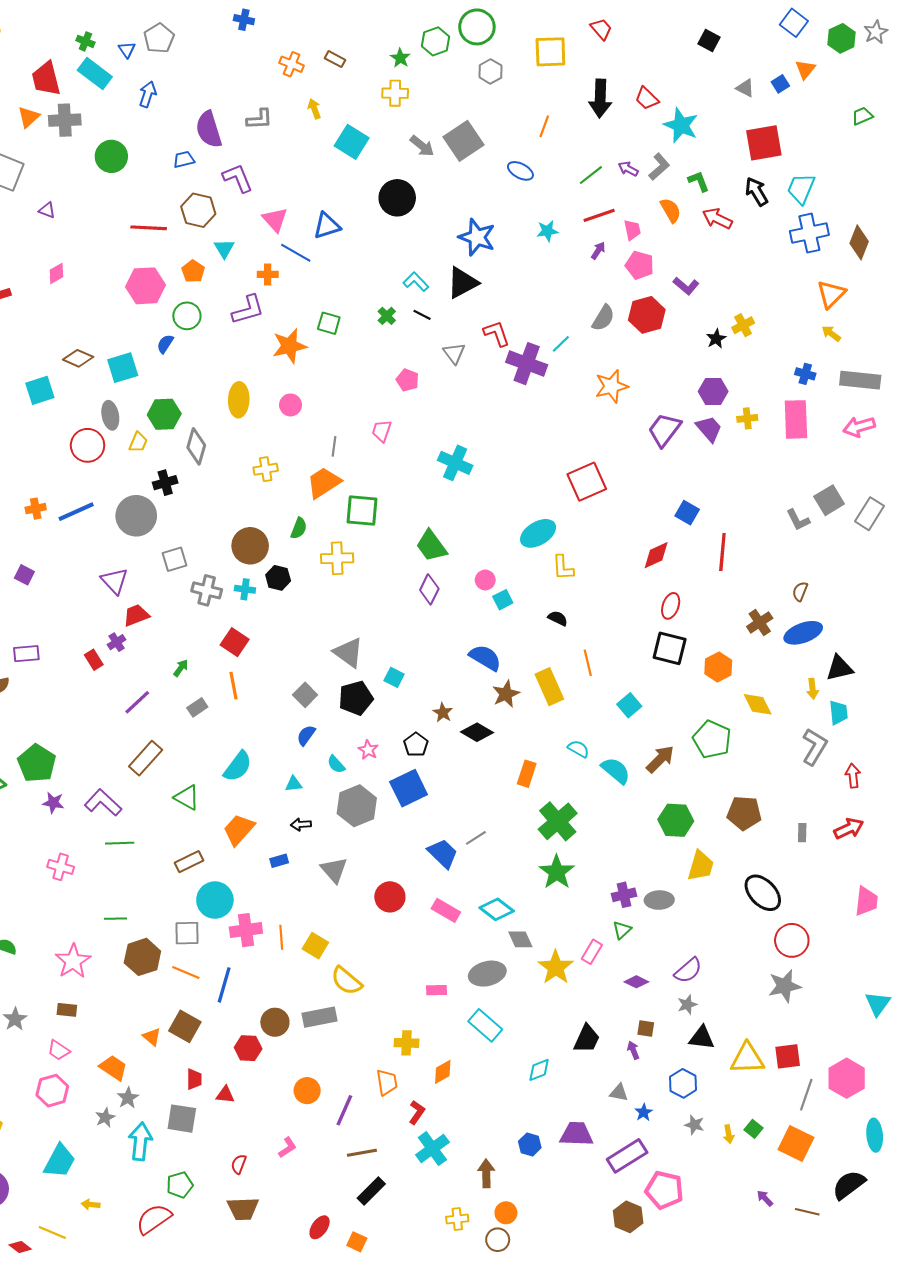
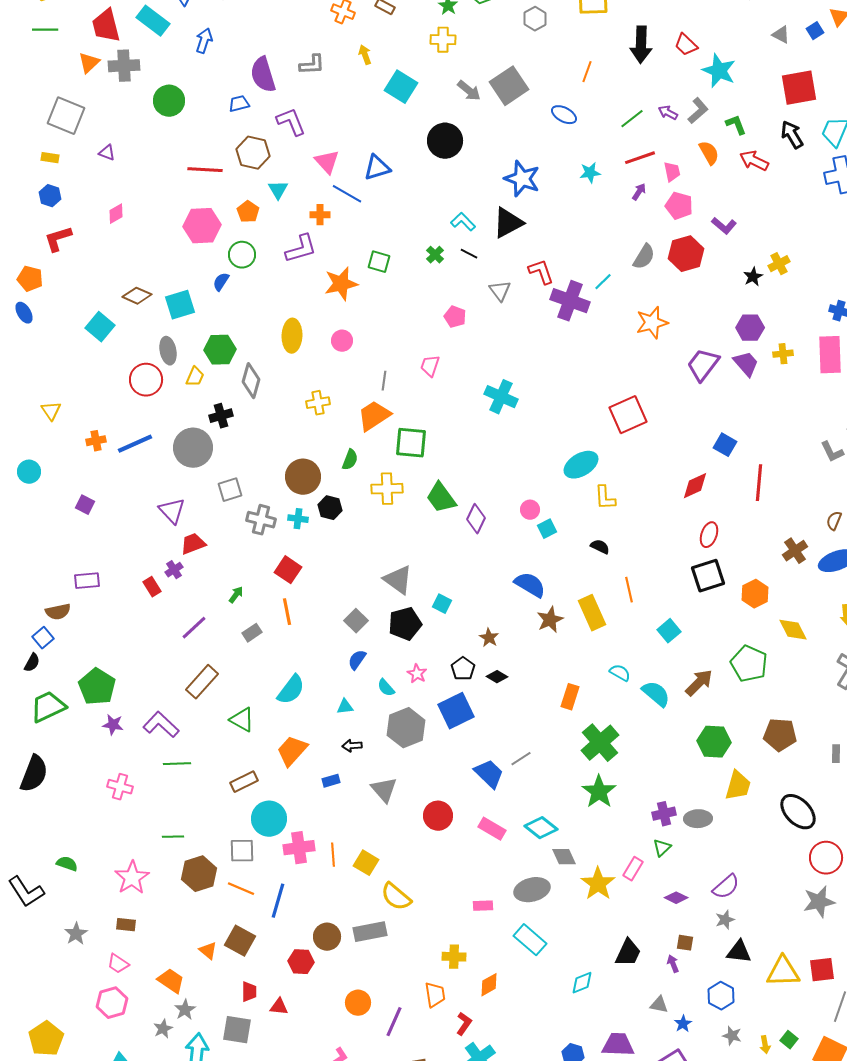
cyan square: (40, 390) -> (100, 327), turned -32
green trapezoid: (431, 546) -> (441, 498), moved
black square: (670, 648) -> (708, 576), turned -32
black diamond: (477, 732) -> (497, 677), moved, size x0.7

